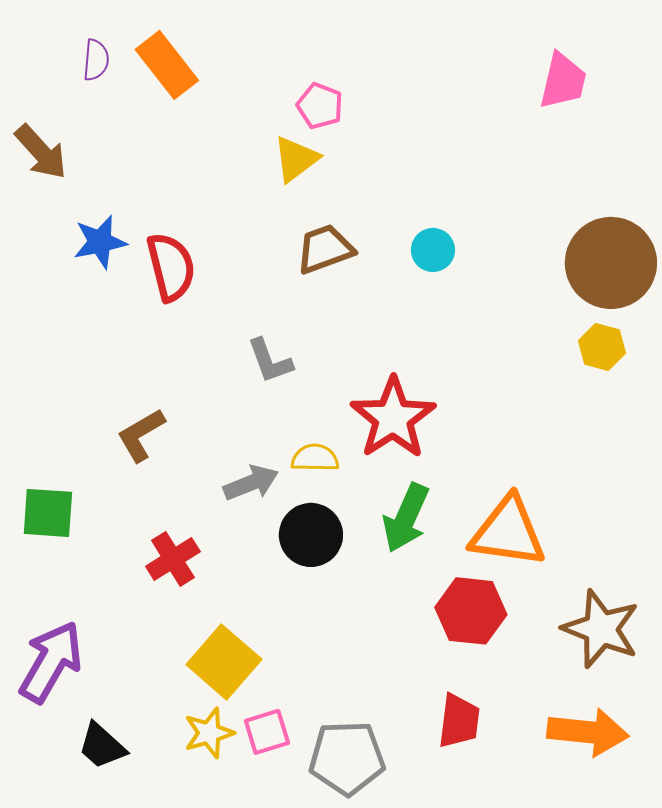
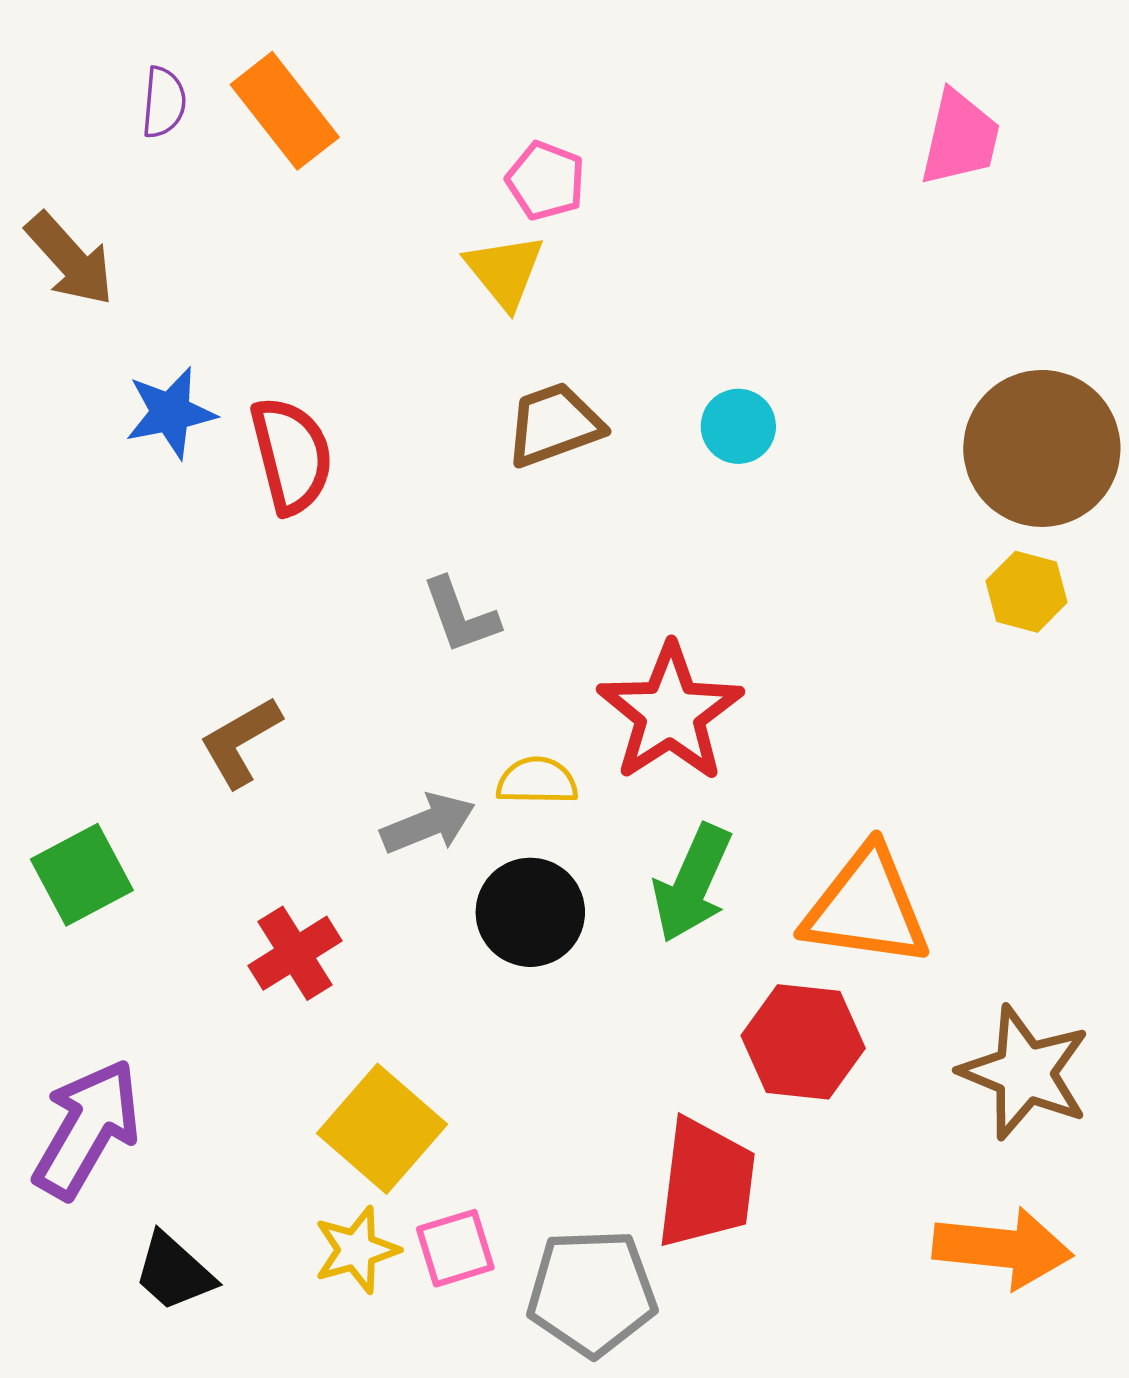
yellow triangle: (296, 159) -> (505, 271), turned -32
green square: (48, 513) -> (82, 875), turned -32
red trapezoid: (459, 721) -> (706, 1183), moved, size x1.4

